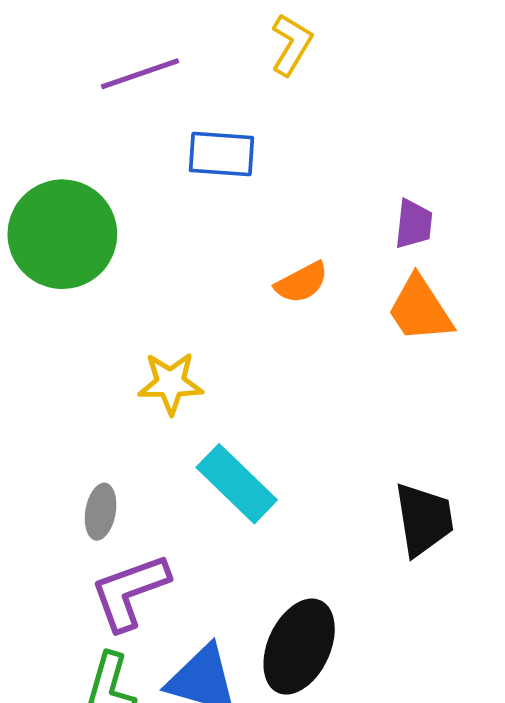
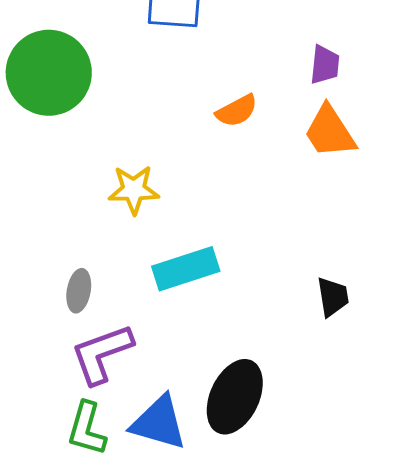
cyan rectangle: (237, 484) -> (186, 269), turned -62
black trapezoid: (424, 519) -> (333, 297), size x0.7

